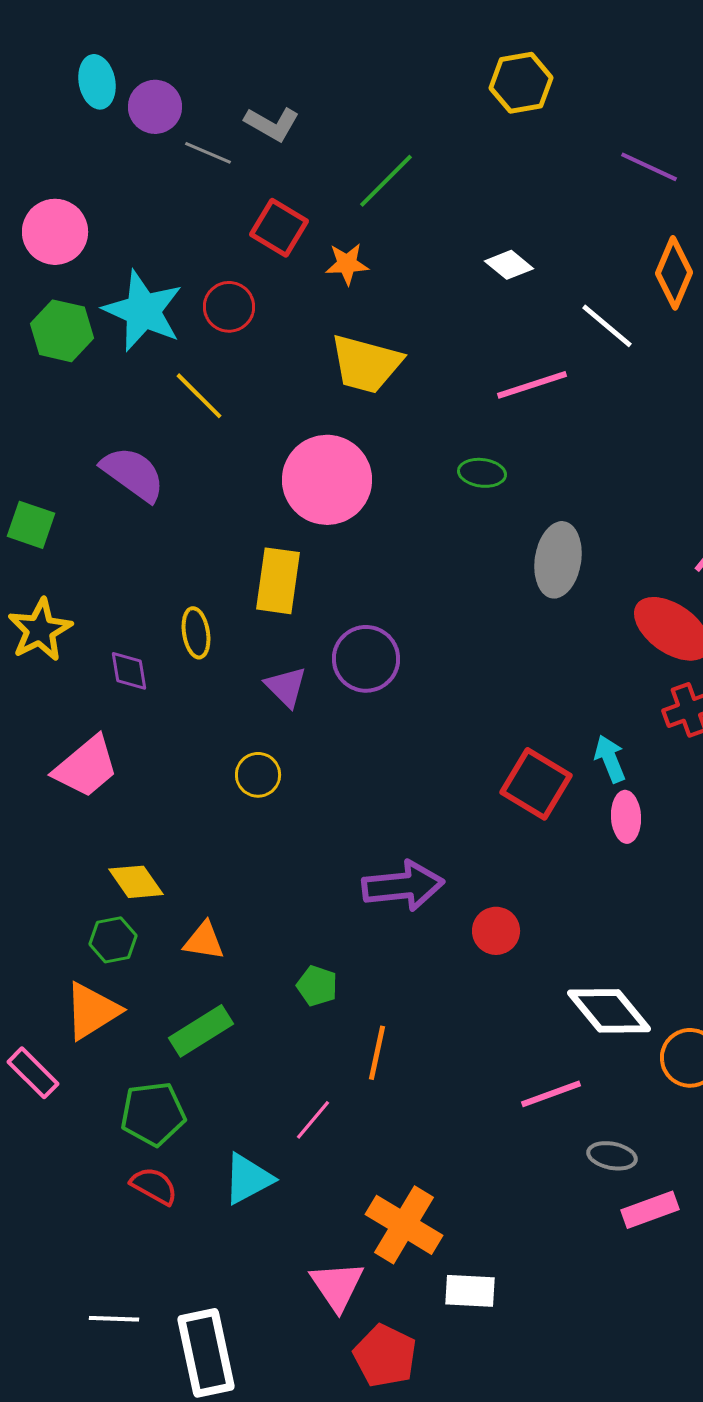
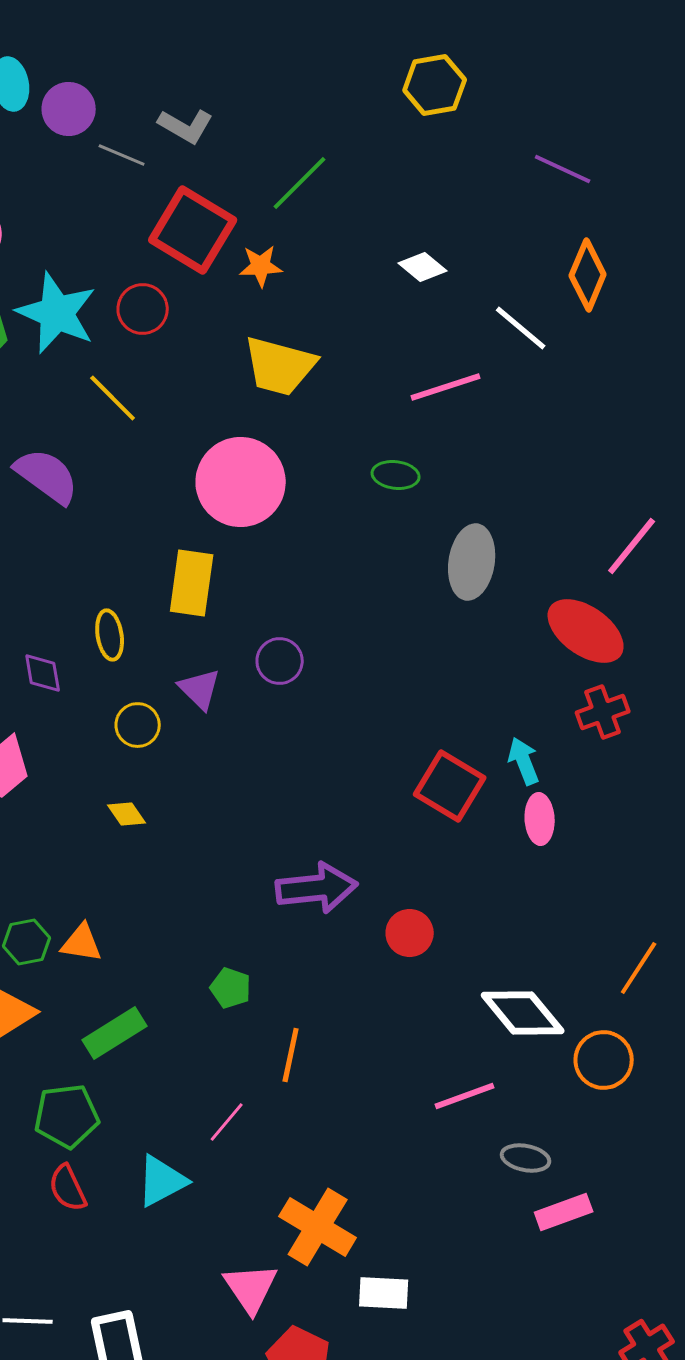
red square: (279, 228) -> (193, 230), size x1.5
purple circle: (366, 659) -> (280, 661), size x0.7
yellow circle: (258, 775) -> (138, 725), moved
yellow diamond: (136, 882) -> (127, 814), moved, size x0.7
orange triangle: (204, 941) -> (82, 943), moved
red semicircle: (154, 1186) -> (68, 1188), turned -144

